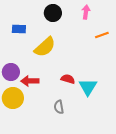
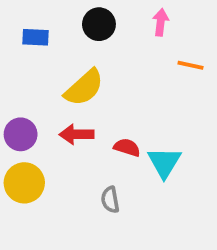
blue rectangle: (19, 29) -> (35, 37), moved
orange line: (102, 35) -> (190, 65), turned 32
red arrow: (30, 81) -> (77, 134), moved

